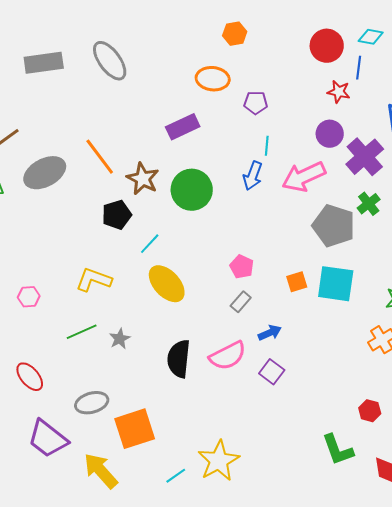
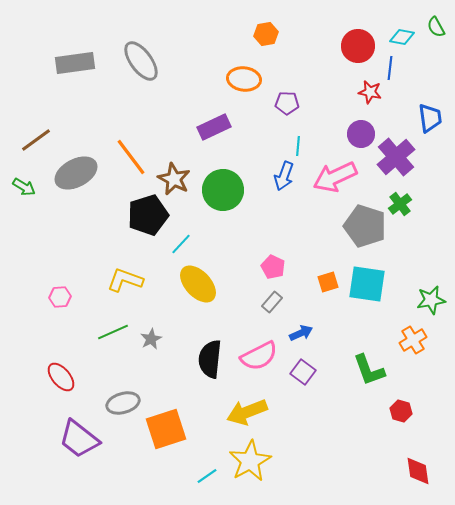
black pentagon: (117, 215) -> (148, 215), size x1.4
green L-shape: (338, 450) -> (369, 370), moved
yellow arrow: (101, 471) -> (247, 412), moved, turned -69

